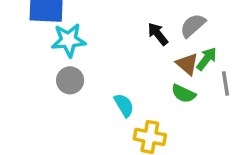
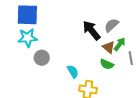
black arrow: (158, 34) -> (92, 30), size x1.5
cyan star: (69, 40) -> (28, 38), moved

